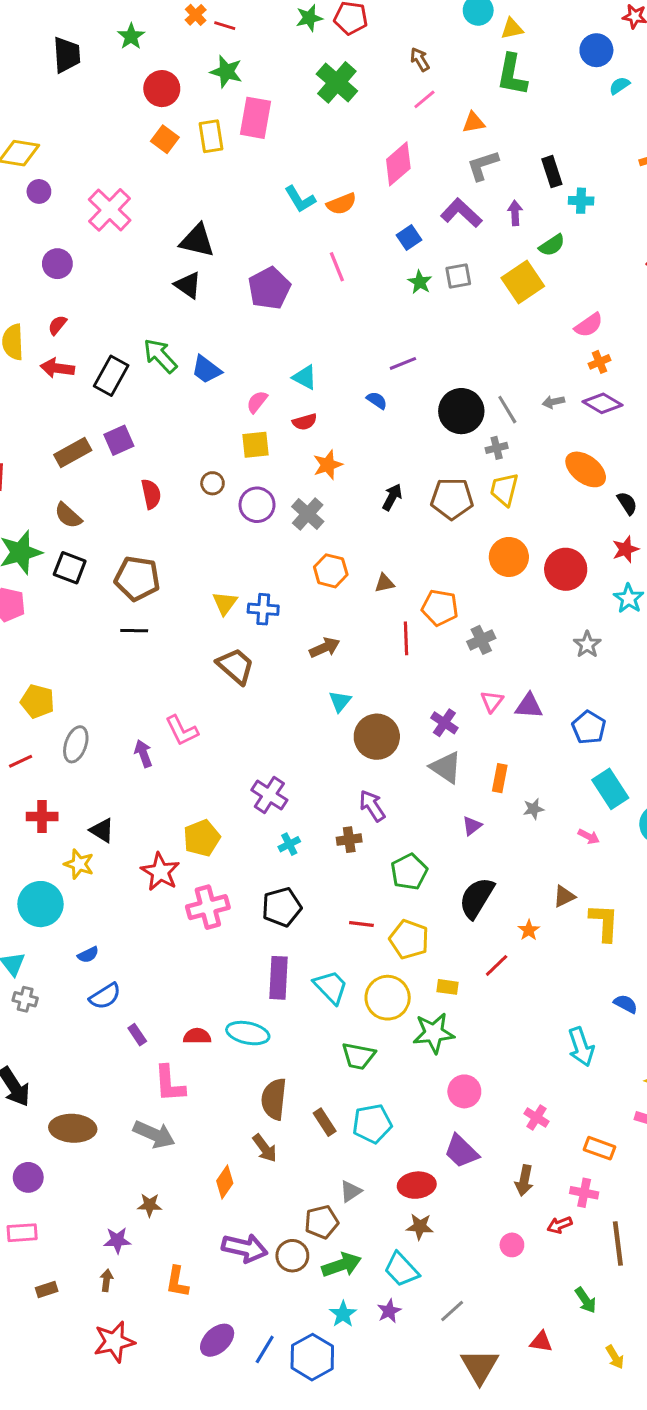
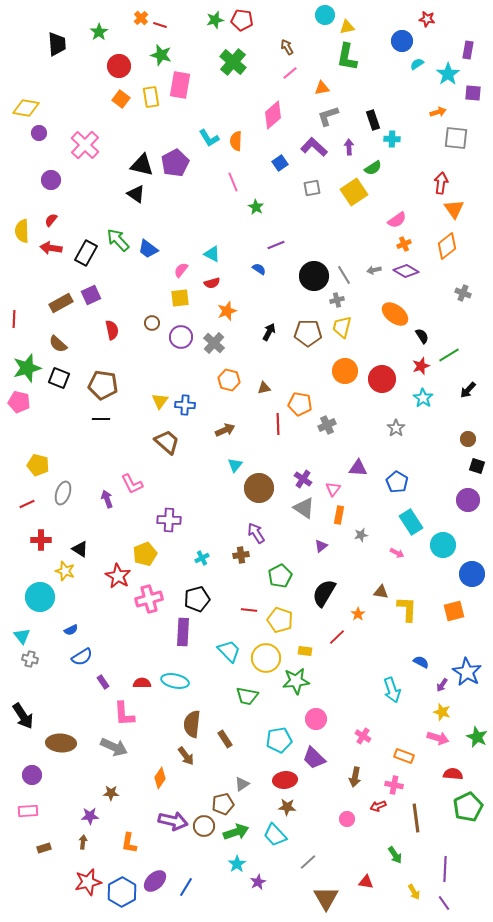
orange semicircle: (341, 204) -> (236, 141), turned 114
green star: (420, 282) -> (256, 207), moved
purple pentagon: (269, 288) -> (175, 163), moved
pink triangle: (492, 701) -> (333, 489), moved
purple cross: (269, 795) -> (169, 520), moved, turned -30
brown triangle: (564, 896) -> (381, 592), turned 35
purple rectangle: (279, 978) -> (183, 632), moved
cyan pentagon: (372, 1124) -> (279, 740), moved
purple star: (389, 1311) -> (258, 882), moved
blue hexagon: (312, 1357) -> (122, 892), moved

